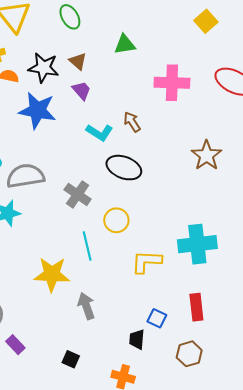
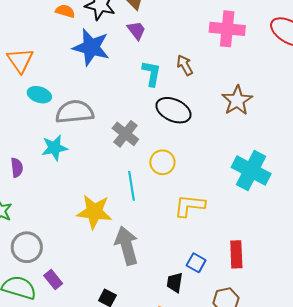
cyan L-shape: (100, 132) -> (152, 73), turned -116
brown star: (207, 155) -> (237, 100), moved
cyan cross: (197, 244) -> (251, 171), moved, turned 30
gray arrow: (86, 306) -> (127, 246), size x1.4

